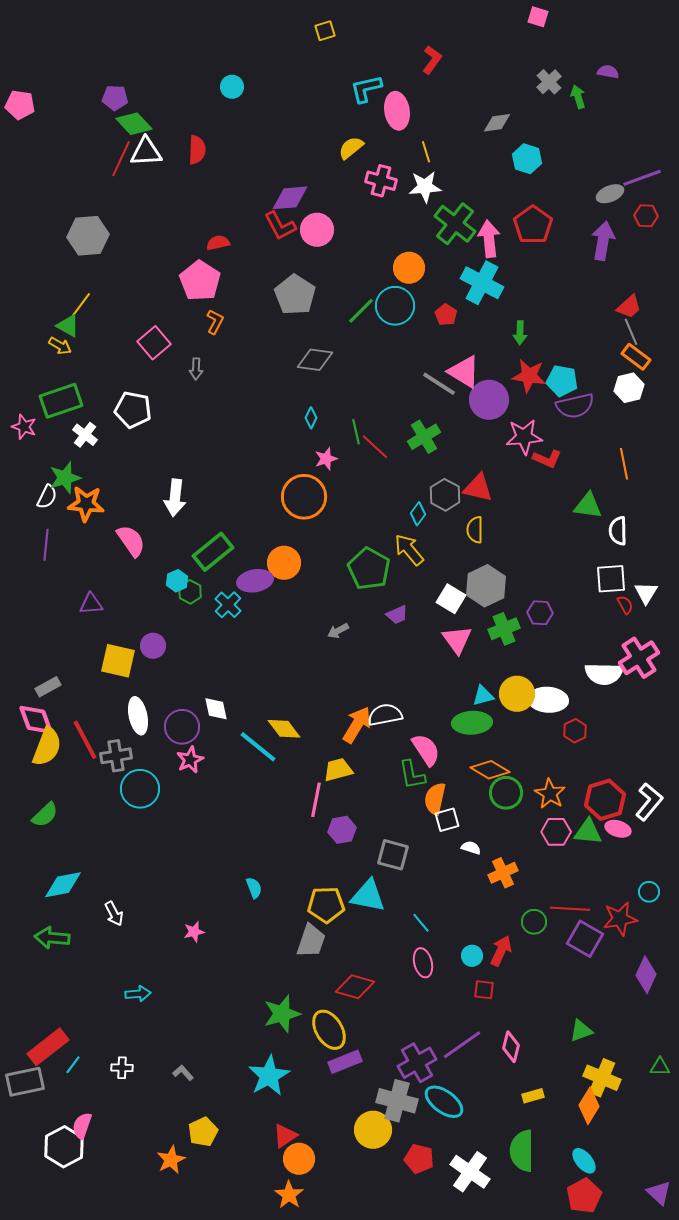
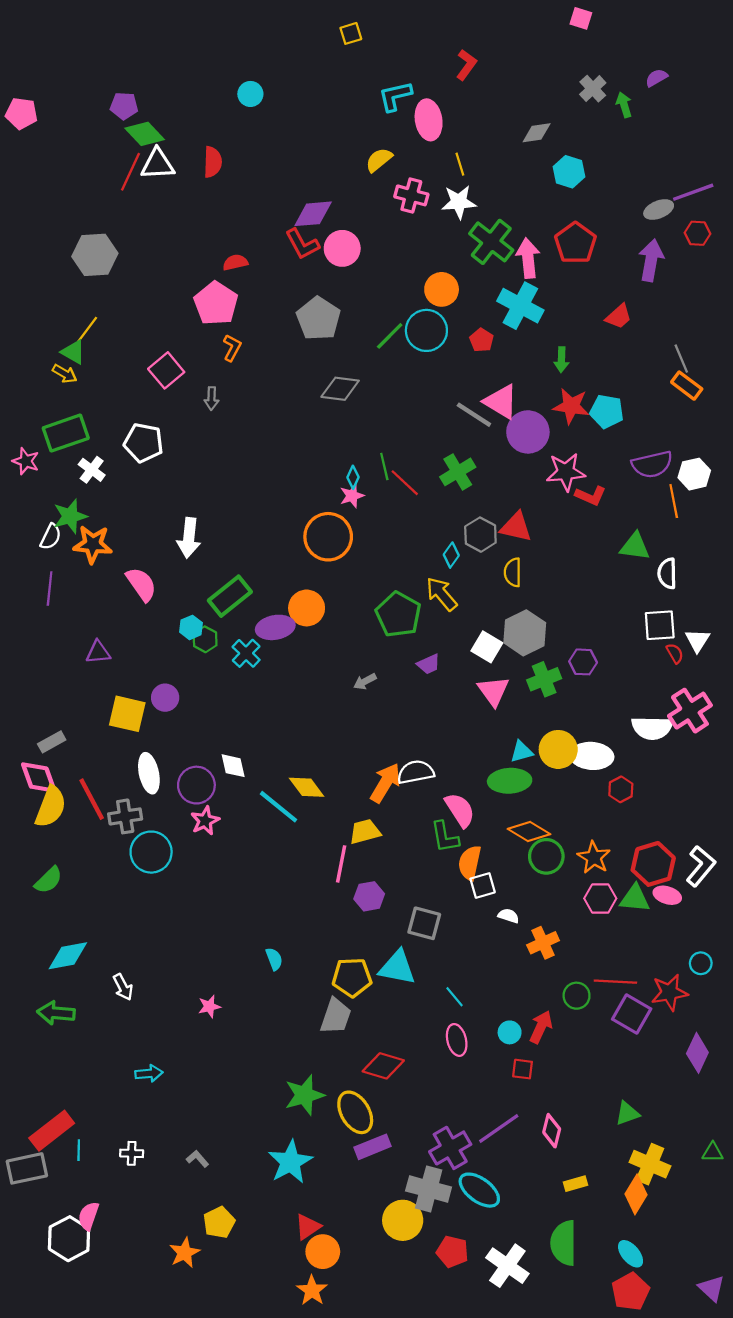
purple semicircle: (608, 72) -> (656, 78), turned -40
red trapezoid: (629, 307) -> (619, 316), moved
white hexagon: (629, 388) -> (694, 474), moved
purple semicircle: (575, 406) -> (652, 464), moved
cyan diamond: (311, 418) -> (353, 477), moved
cyan line: (73, 1065) -> (79, 1150), turned -36

